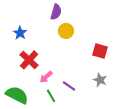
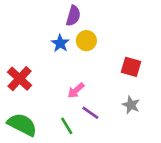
blue star: (20, 33) -> (60, 43), moved
red cross: (29, 60) -> (20, 79), moved
pink arrow: (46, 77) -> (76, 90), moved

